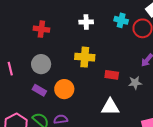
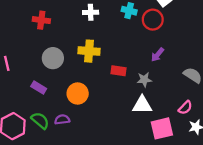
gray circle: (41, 64) -> (53, 58), moved
orange circle: (64, 89) -> (78, 93), moved
white triangle: (110, 107) -> (142, 105), moved

